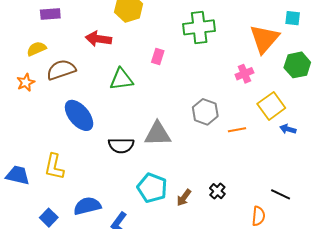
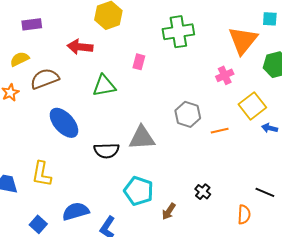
brown arrow: (184, 198) -> (169, 211), moved

